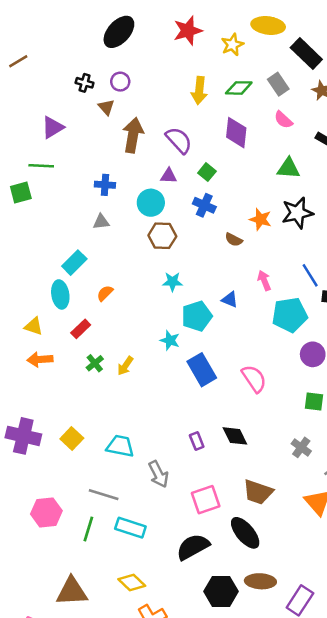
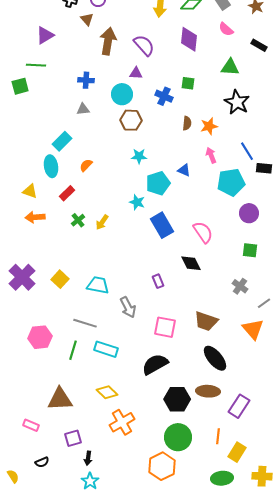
green square: (207, 172) -> (188, 83), moved, turned -32
black star: (297, 213) -> (237, 102), turned -30
orange star: (260, 219) -> (209, 126), moved, turned -30
brown semicircle: (234, 240) -> (187, 123), turned -112
purple cross: (23, 436) -> (22, 277), turned 32
black diamond: (235, 436) -> (191, 263), moved
pink square: (206, 500) -> (165, 327), turned 30
black ellipse: (245, 533) -> (215, 358), moved

